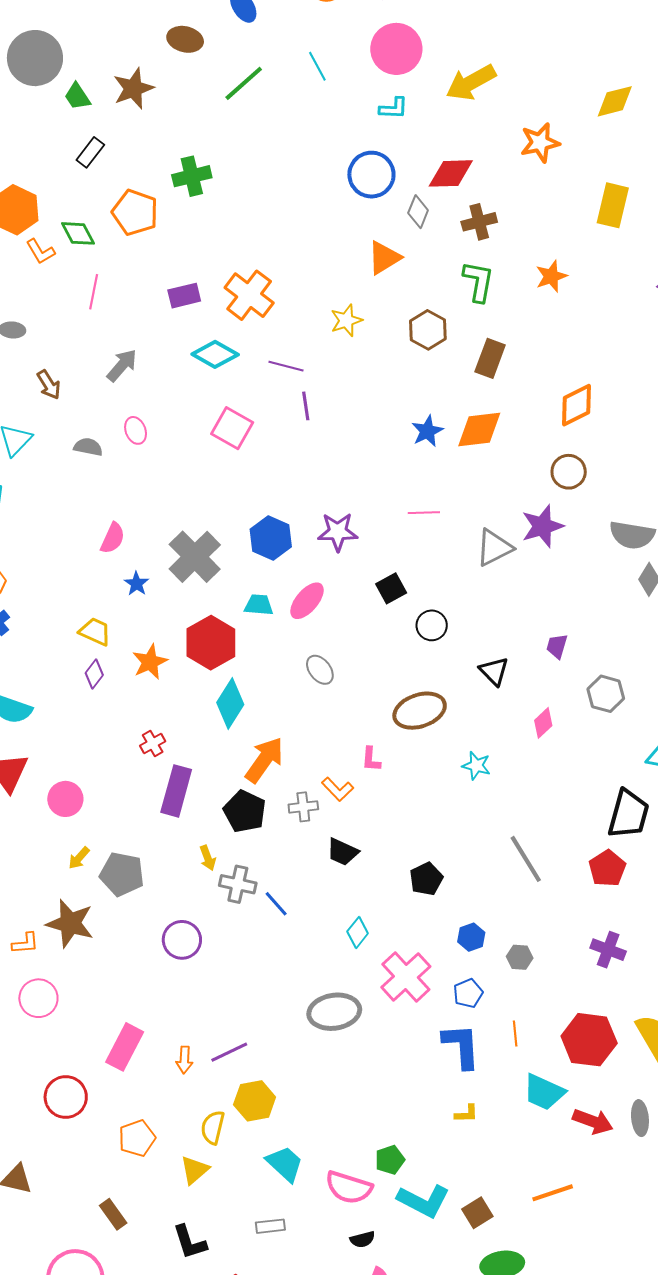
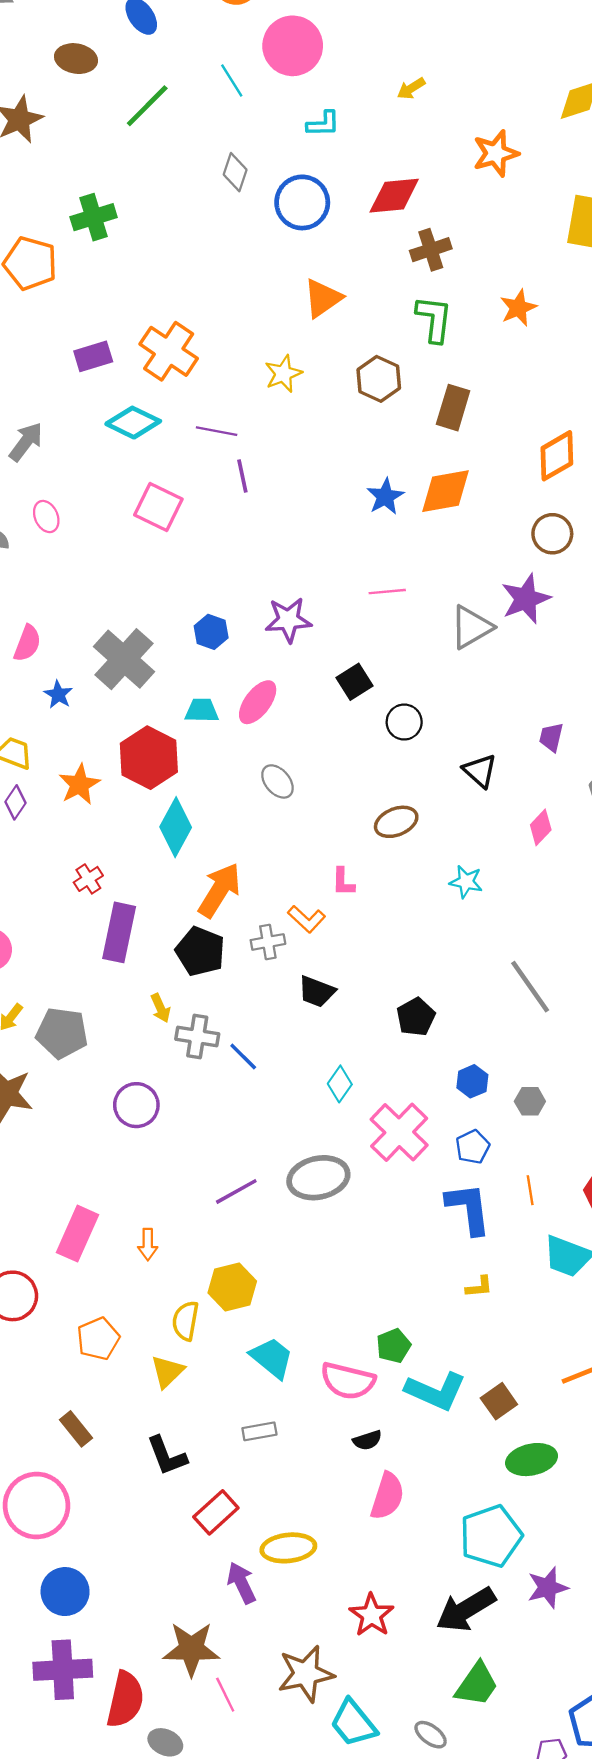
pink circle: (396, 49) -> (293, 46), moved
yellow arrow: (471, 83) -> (411, 88), size x0.5
gray diamond: (418, 212) -> (235, 172), moved
blue hexagon: (271, 538) -> (211, 632), size x0.7
brown ellipse: (420, 711) -> (396, 822), size x0.7
purple line: (229, 1052) -> (236, 1191), moved

